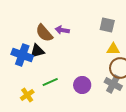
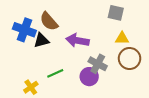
purple arrow: (62, 30) -> (78, 40), moved, size x1.5
blue cross: (22, 55) -> (24, 30), moved
gray cross: (113, 84) -> (98, 64), moved

